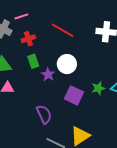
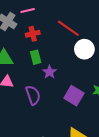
white circle: (67, 64) -> (84, 49), moved
purple semicircle: (44, 114) -> (33, 95), moved

